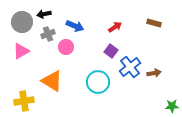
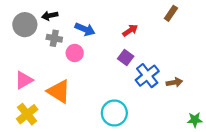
brown rectangle: (154, 23) -> (171, 13), moved, turned -72
gray cross: (48, 34) -> (54, 38), turned 32
pink triangle: (21, 51) -> (24, 80), moved
cyan circle: (98, 82) -> (114, 113), moved
yellow cross: (24, 101) -> (27, 114), turned -30

